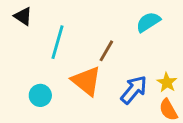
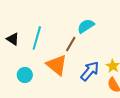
black triangle: (23, 16) -> (13, 39), moved
cyan semicircle: (148, 22) -> (86, 26), moved

